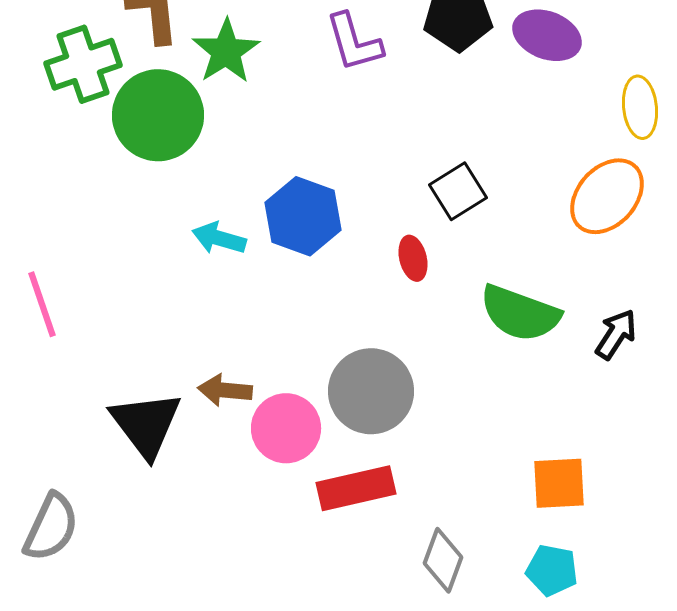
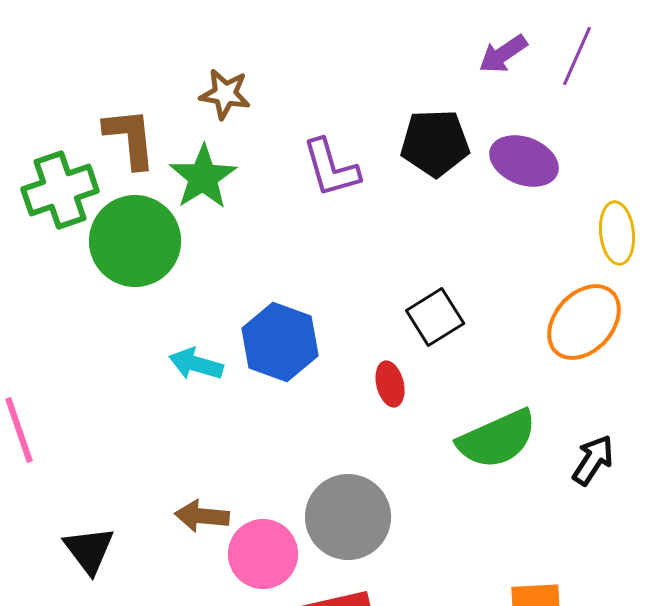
green semicircle: (520, 313) -> (497, 439), turned -44
black triangle: (146, 424) -> (89, 550), moved, size x0.7

